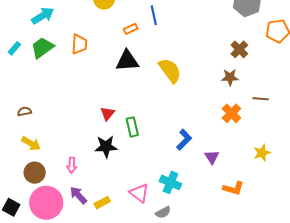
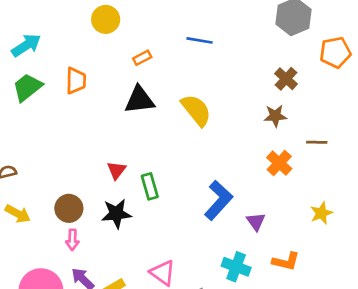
blue line: (154, 15) -> (200, 40), moved, turned -66
blue L-shape: (184, 140) -> (218, 200), size x1.4
brown circle: (35, 173) -> (69, 208), moved
cyan cross: (170, 182) -> (236, 267), moved

